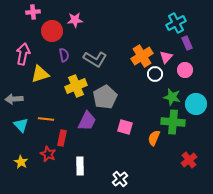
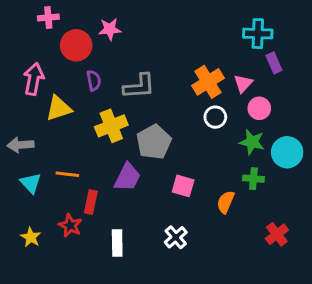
cyan cross: (176, 23) -> (258, 34), turned 30
gray L-shape: (95, 59) -> (139, 86), turned -35
pink circle: (185, 70) -> (259, 108), moved
white circle: (155, 74) -> (215, 117), moved
green cross: (173, 122) -> (253, 179), size x0.6
white cross: (120, 179) -> (176, 237), moved

